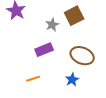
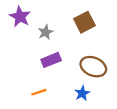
gray star: (52, 25) -> (46, 32), moved

